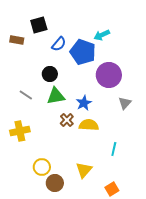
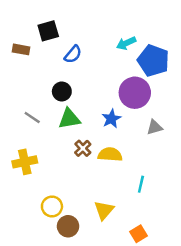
blue pentagon: (83, 52) -> (153, 61), moved
blue star: (84, 103) -> (111, 119), moved
gray triangle: (125, 103) -> (155, 127), turned 32

